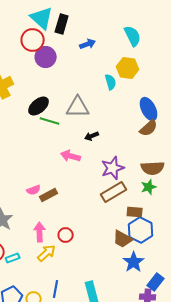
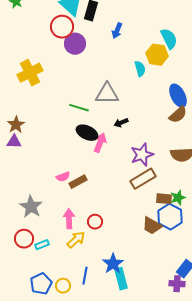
cyan semicircle: (133, 36) -> (169, 39), moved
blue arrow: (88, 44) -> (117, 31), turned 133
black ellipse: (39, 106) -> (87, 133), moved, turned 65
pink arrow: (71, 156) -> (100, 143), turned 96
green star: (149, 187) -> (178, 198), moved
blue star: (134, 262) -> (113, 264), moved

